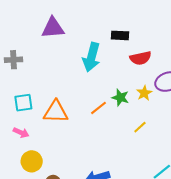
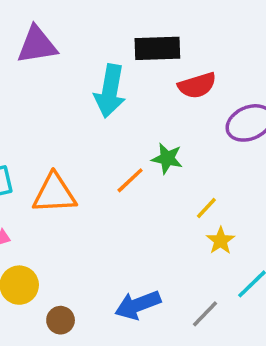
black rectangle: (120, 35) -> (157, 48), size x1.4
yellow star: (144, 93) -> (221, 241), moved

